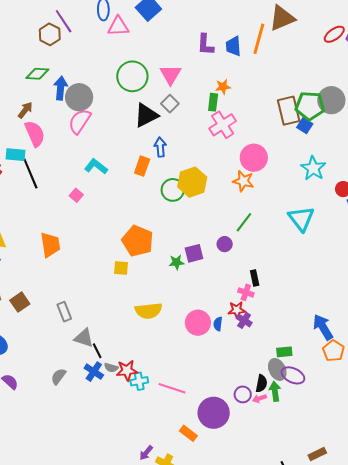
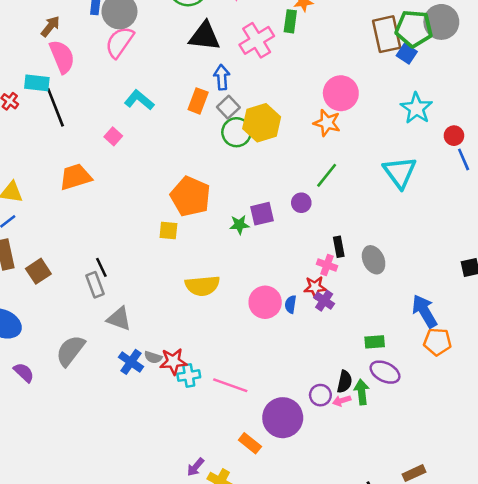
gray square: (170, 104) -> (228, 107), moved
black triangle: (146, 115) -> (205, 36), turned 32
pink cross: (223, 125) -> (257, 40), moved
orange trapezoid: (50, 245) -> (75, 177), moved, turned -100
black line: (97, 351) -> (101, 267), moved
orange pentagon: (333, 351) -> (437, 342), turned -30
gray ellipse: (277, 369) -> (374, 260), moved
gray semicircle: (58, 376) -> (70, 351), moved, size x1.5

